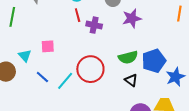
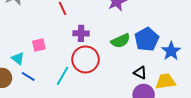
purple cross: (94, 25) -> (81, 33), moved
blue line: (42, 77) -> (28, 76), moved
black triangle: (131, 80) -> (140, 73), moved

